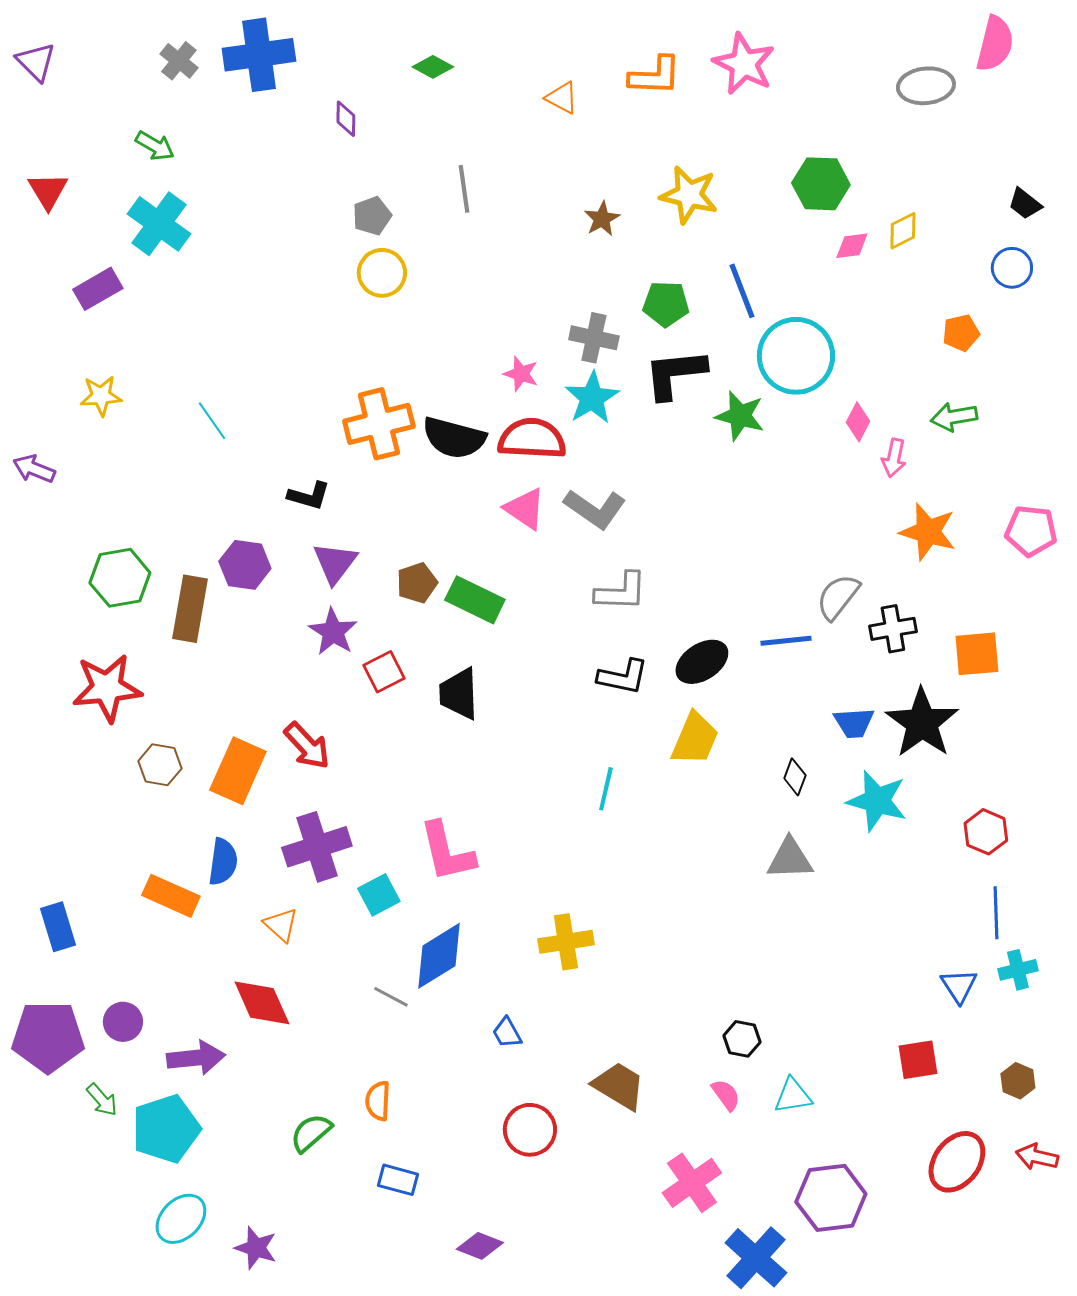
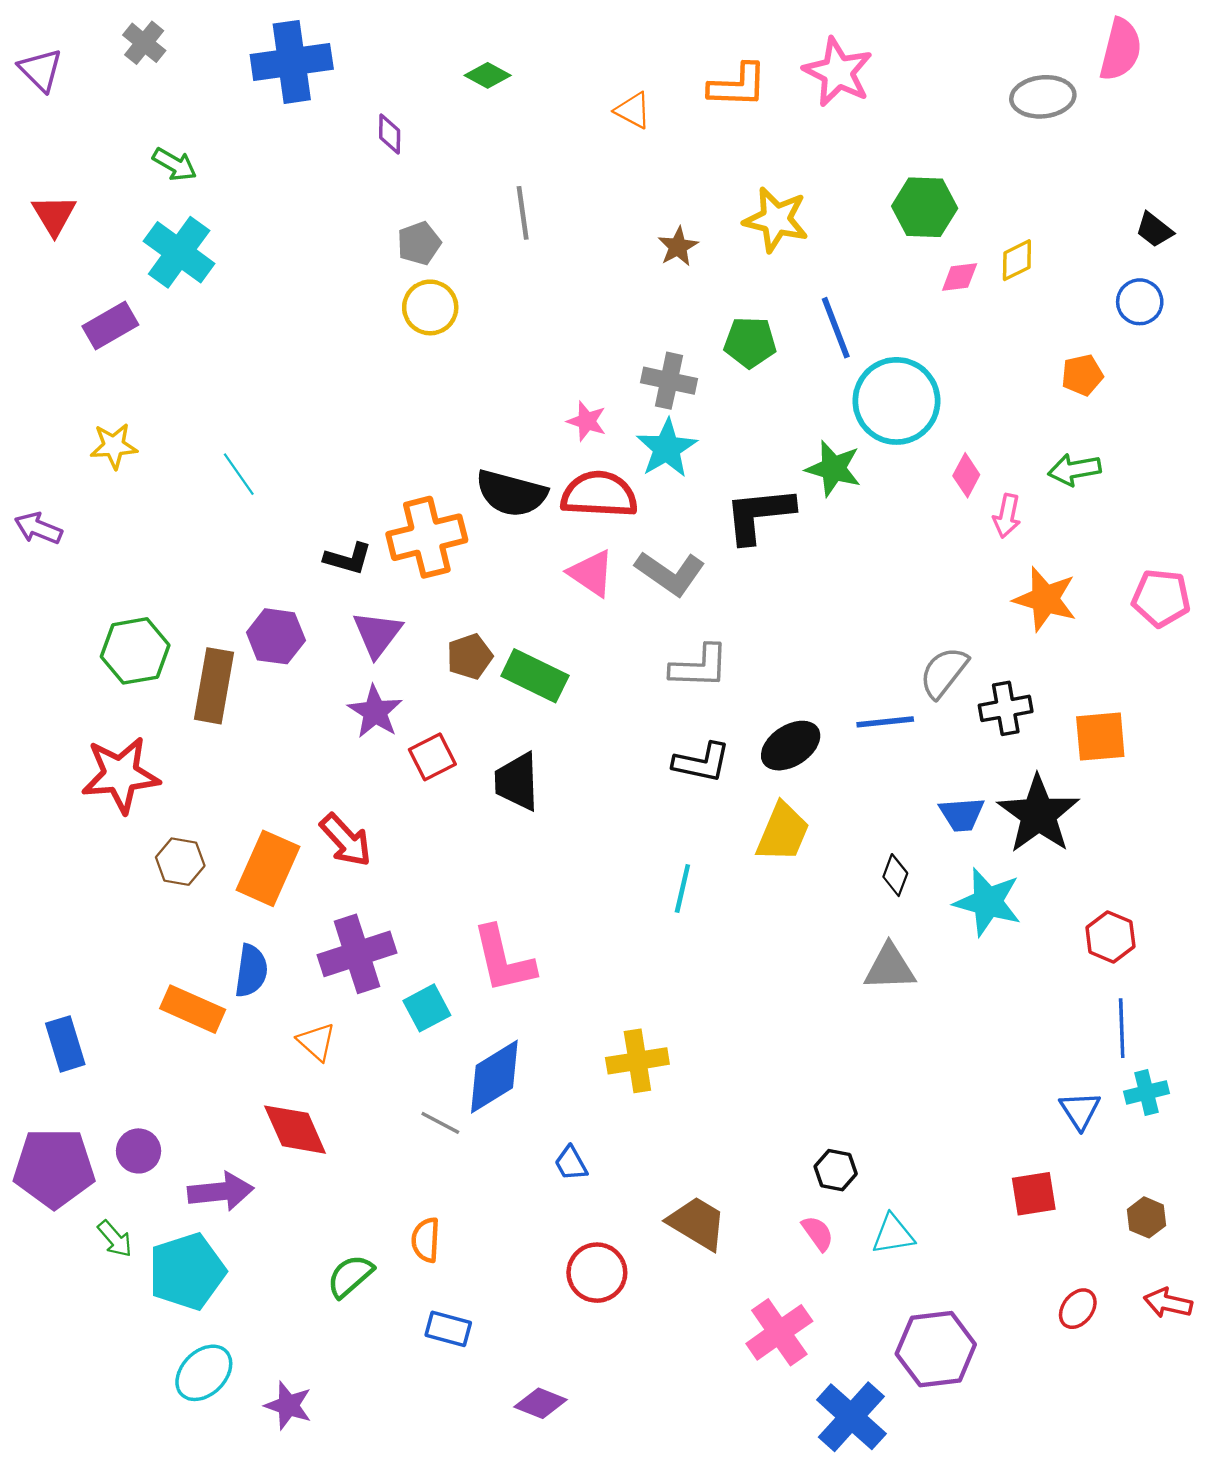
gray cross: (179, 61) -> (144, 43), moved
black L-shape: (675, 374) -> (759, 515), moved
orange cross: (379, 424) -> (427, 537), moved
red ellipse: (957, 1162) -> (1078, 1309), size x0.6

